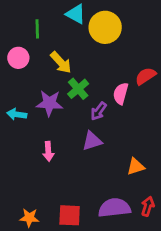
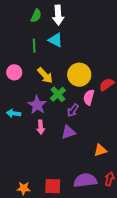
yellow circle: (105, 27) -> (79, 75), moved
green line: (37, 29) -> (34, 46), moved
purple star: (49, 103) -> (37, 105), turned 30
pink arrow: (48, 151) -> (41, 127), moved

